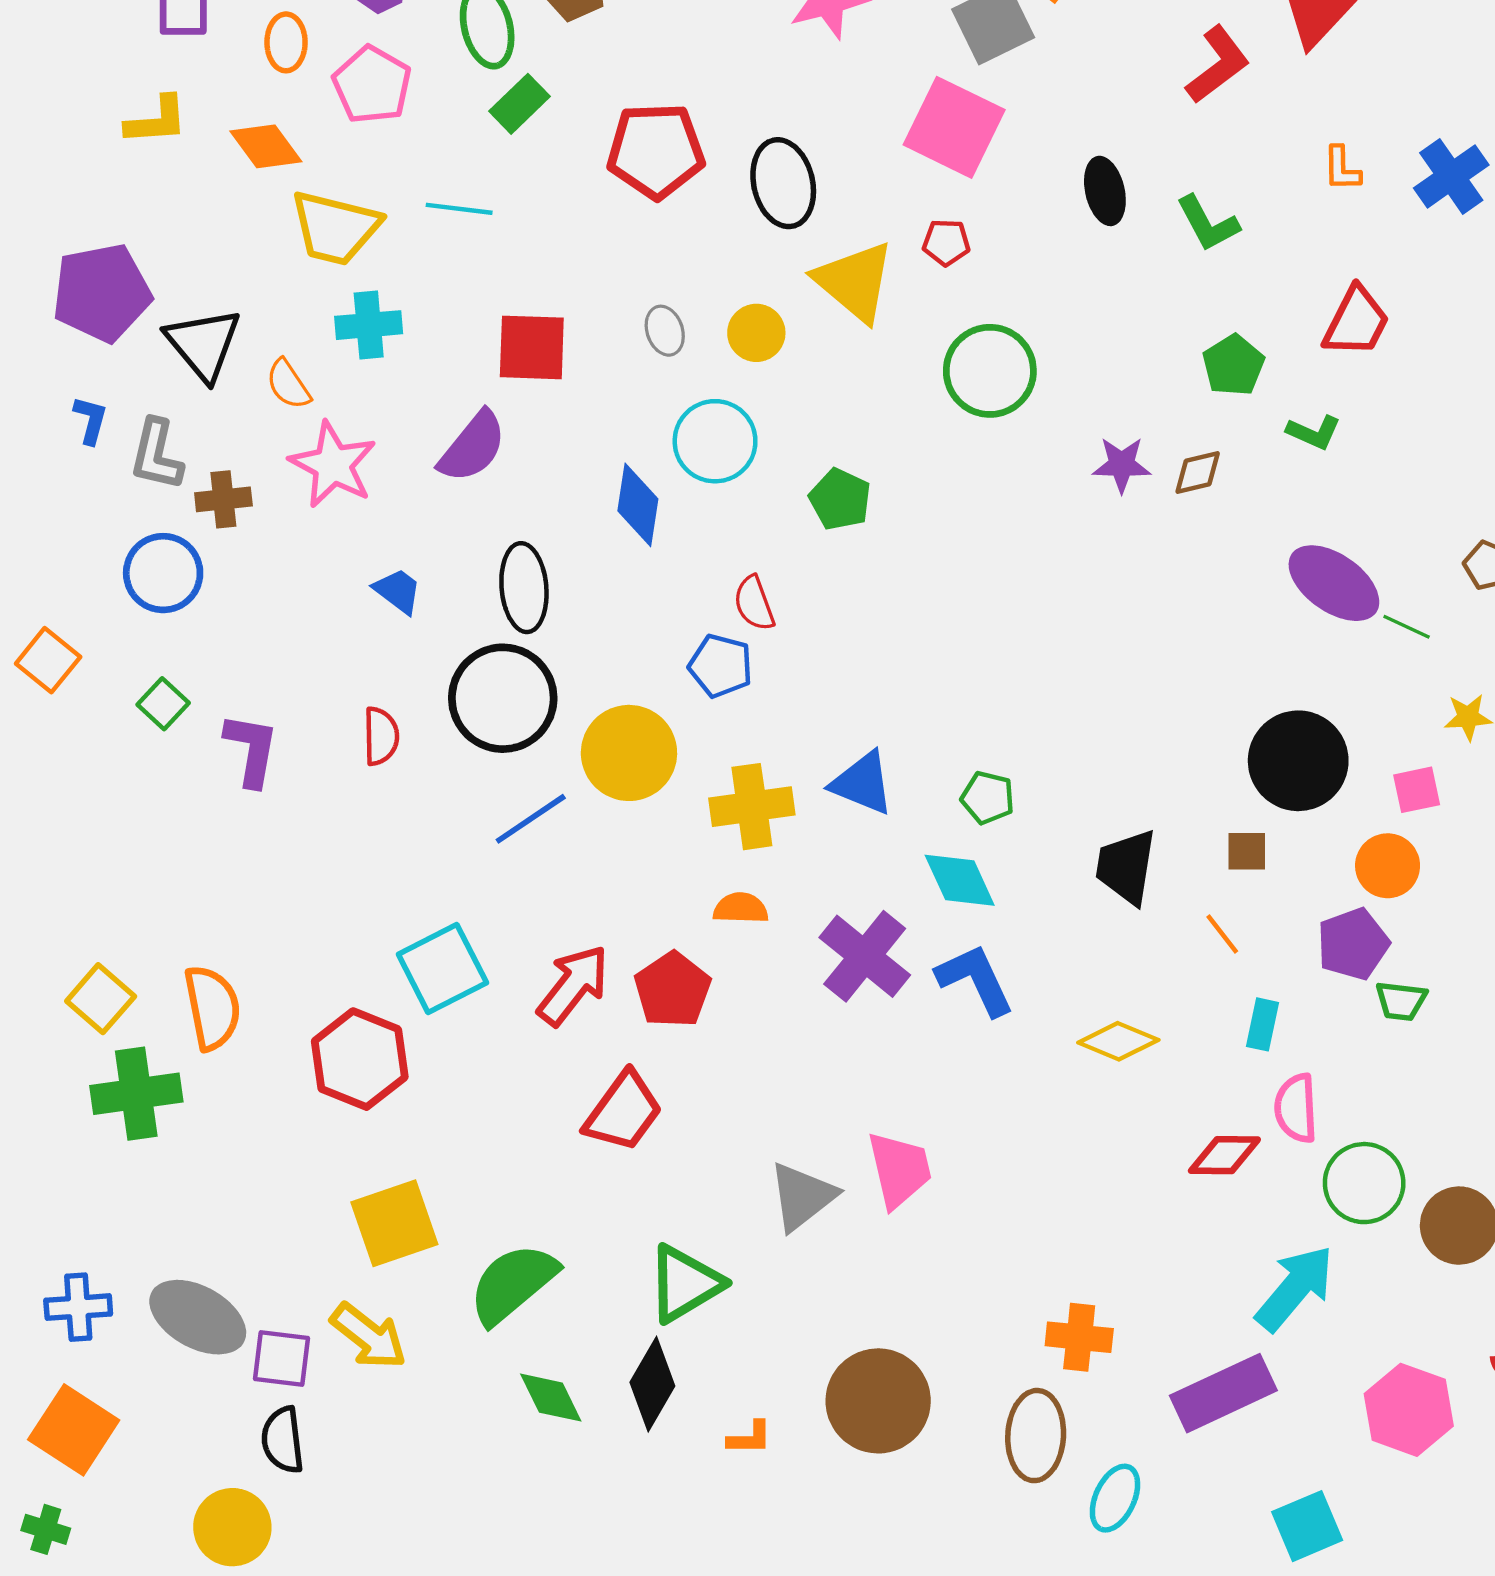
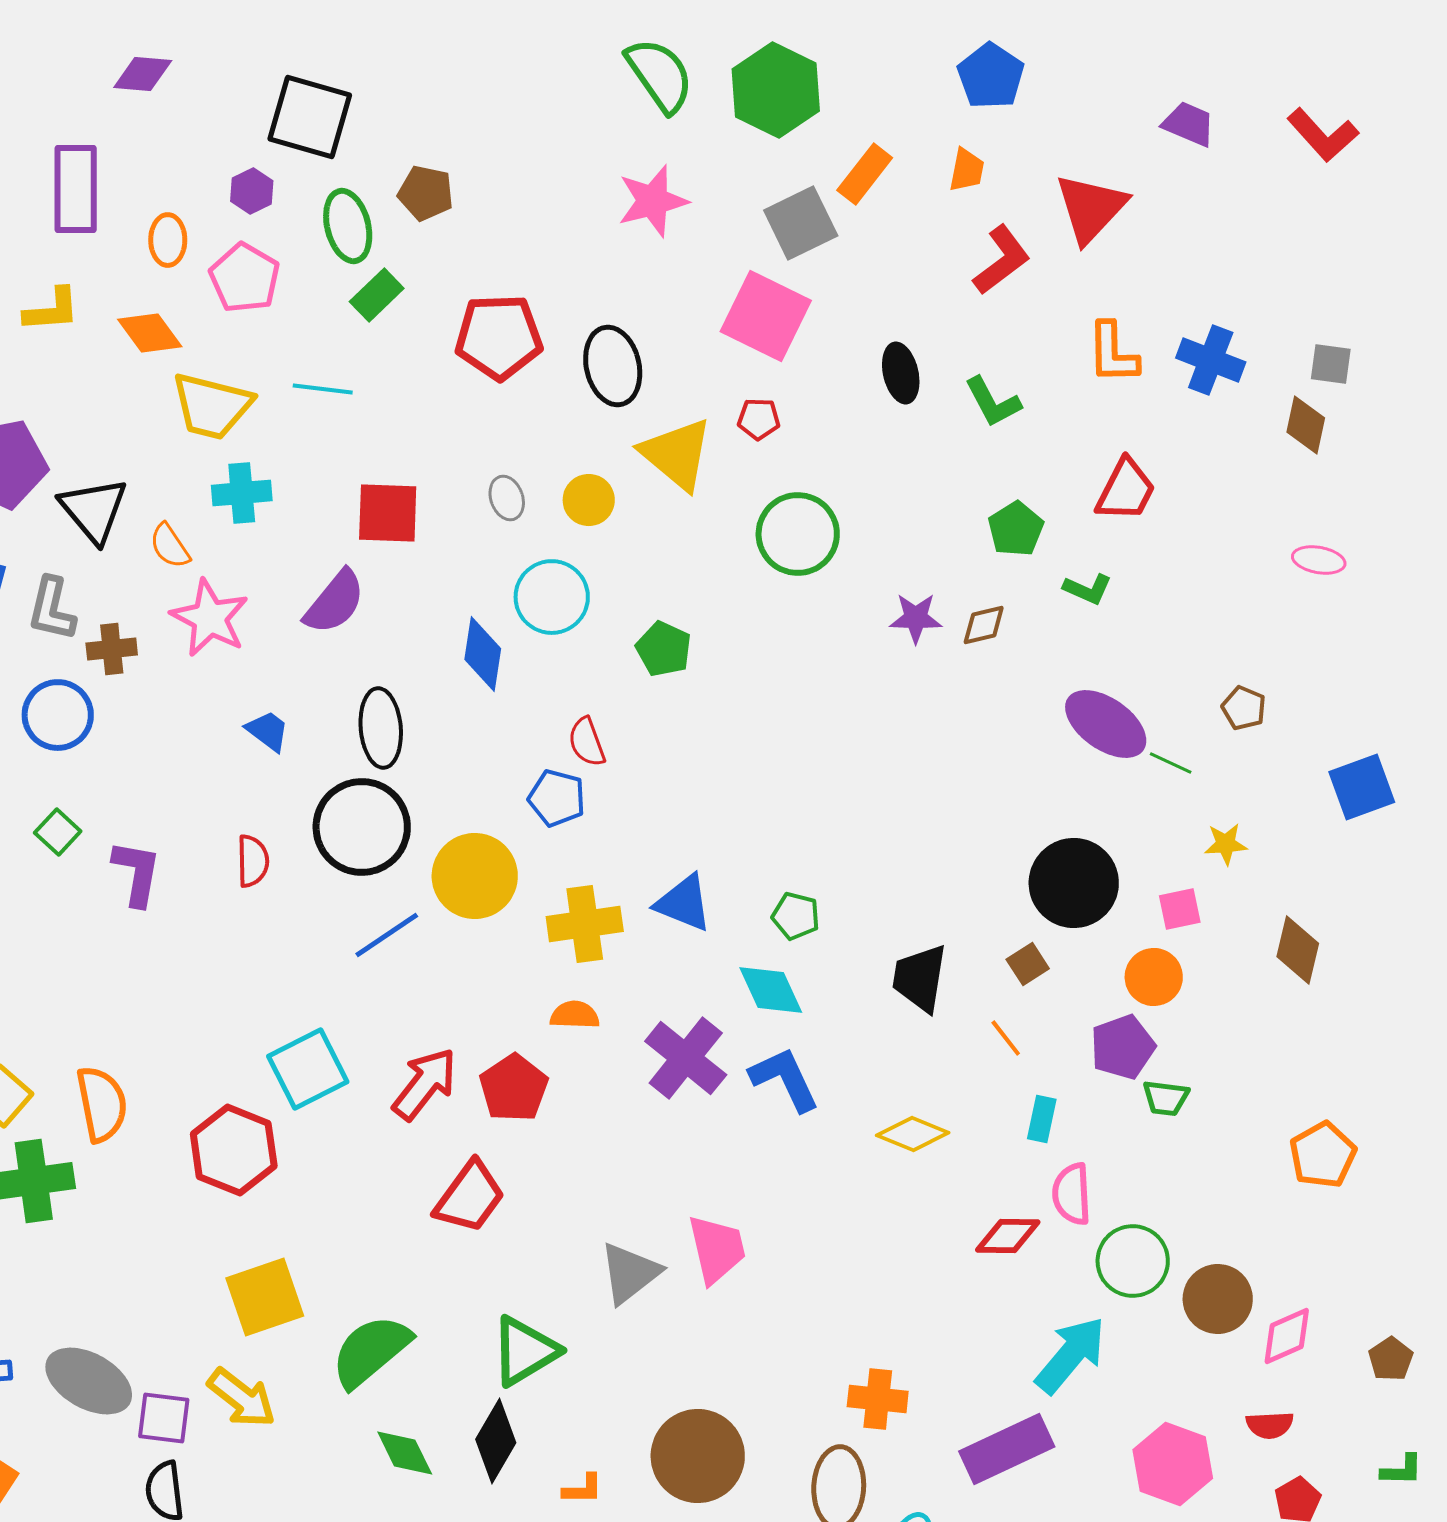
orange L-shape: (1342, 169) -> (1113, 353), size x1.5
blue cross: (1451, 176) -> (1211, 360), turned -34
brown square: (1247, 851) -> (1028, 964), turned -33

